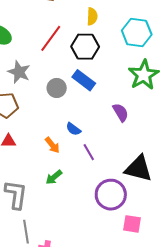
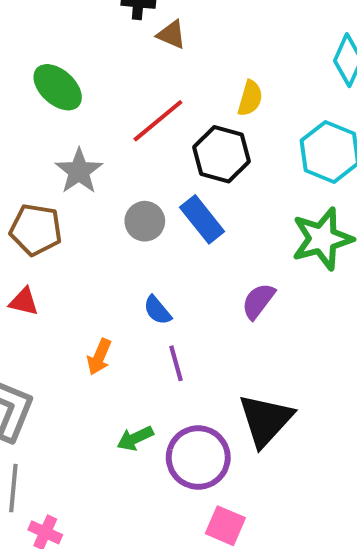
purple semicircle: (121, 112) -> (258, 301), turned -126
orange arrow: (52, 145) -> (99, 357), moved, turned 48
black triangle: (138, 169) -> (266, 420), turned 44
green arrow: (54, 177) -> (135, 438), moved

